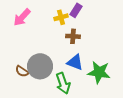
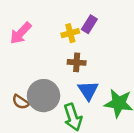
brown cross: (73, 36) -> (77, 62), moved
blue triangle: (75, 62) -> (88, 90), turned 36

